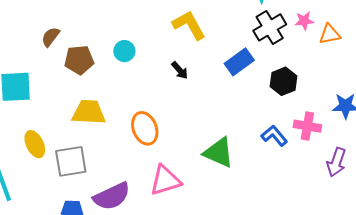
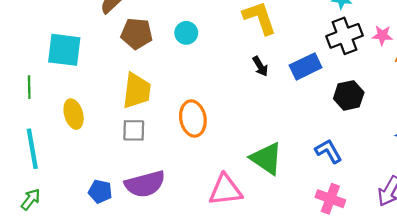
black arrow: (180, 70) -> (260, 66), moved
yellow trapezoid: (89, 112) -> (137, 91), turned 84
pink cross: (307, 126) -> (330, 199), moved
gray square: (71, 161) -> (134, 130), moved, size x0.7
pink triangle: (165, 180) -> (225, 190), moved

